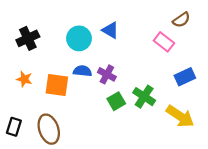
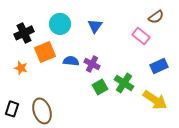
blue triangle: (110, 30) -> (95, 26), turned 35
cyan circle: (79, 38) -> (60, 24), moved
orange square: (57, 85) -> (45, 52), moved, turned -30

